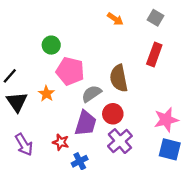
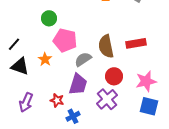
red rectangle: (154, 55) -> (136, 43), moved, turned 60
black triangle: (17, 102) -> (20, 66), turned -36
red circle: (113, 114) -> (114, 76), moved
purple arrow: (24, 145) -> (26, 102), turned 54

